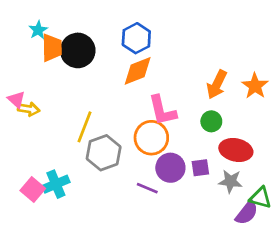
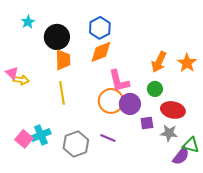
orange trapezoid: (52, 48) -> (63, 60), moved
yellow line: (85, 127) -> (62, 93), turned -30
gray hexagon: (104, 153) -> (76, 144), moved
purple circle: (170, 168) -> (130, 104), moved

